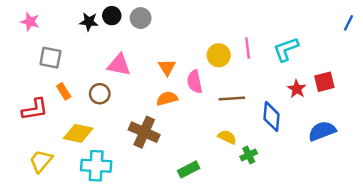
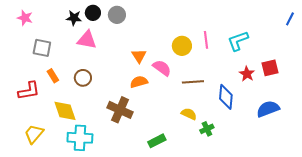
pink triangle: (119, 65) -> (87, 40), moved
pink semicircle: (195, 82) -> (162, 68), turned 138
yellow diamond: (78, 133) -> (65, 111), turned 60

